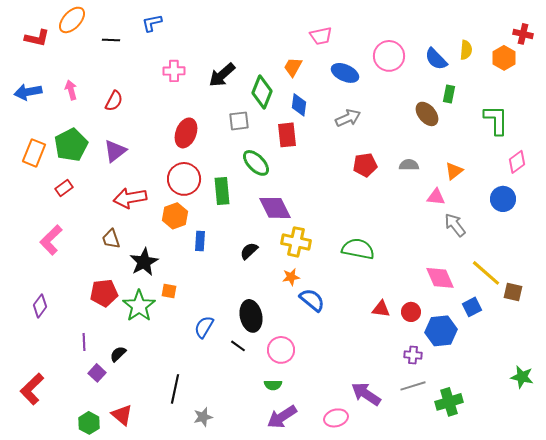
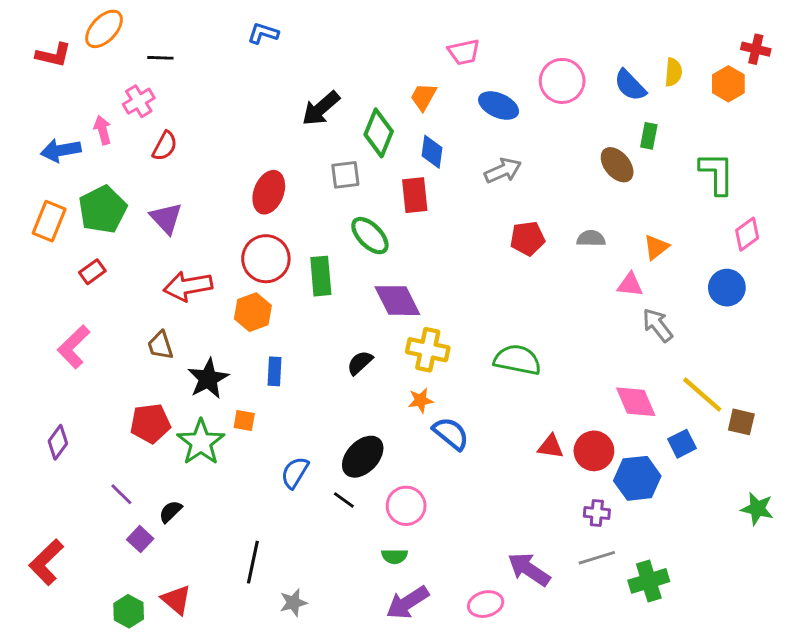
blue L-shape: (152, 23) -> (263, 33), moved, turned 30
pink cross: (174, 71) -> (139, 101), moved, turned -30
blue arrow: (28, 92) -> (61, 150), moved
purple triangle: (115, 151) -> (166, 218), turned -35
blue rectangle: (200, 241) -> (275, 371), moved
red circle: (411, 312) -> (594, 451), size x1.4
black ellipse: (251, 316) -> (363, 457), turned 56
purple line: (84, 342) -> (121, 494), turned -42
green star: (522, 377) -> (757, 509), moved

